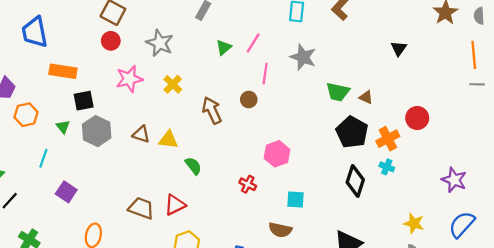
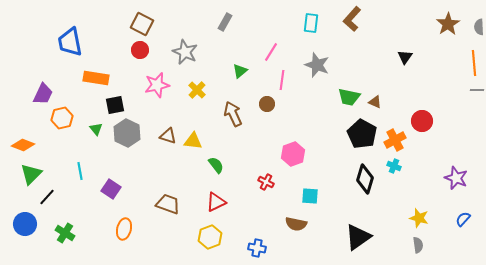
green triangle: (224, 47) -> (240, 71), moved
cyan line: (43, 158) -> (80, 171), moved, turned -30
purple square: (66, 192) -> (111, 189), moved
red triangle: (175, 205) -> (216, 202), moved
blue semicircle: (462, 224) -> (463, 219), size x0.6

